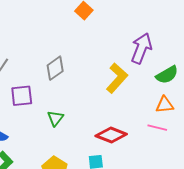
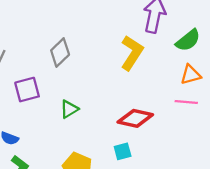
green triangle: (55, 118) -> (69, 109), turned 30

